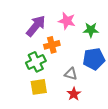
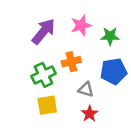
pink star: (67, 21) -> (81, 25), turned -30
orange cross: (52, 45) -> (71, 62), moved

